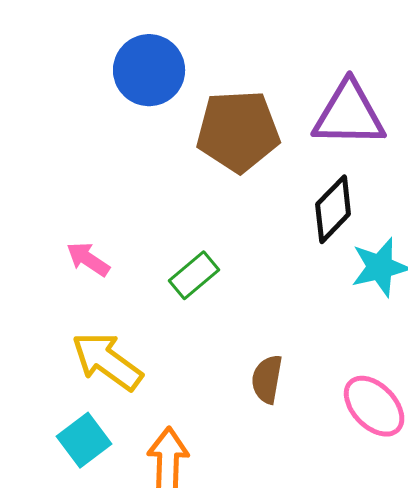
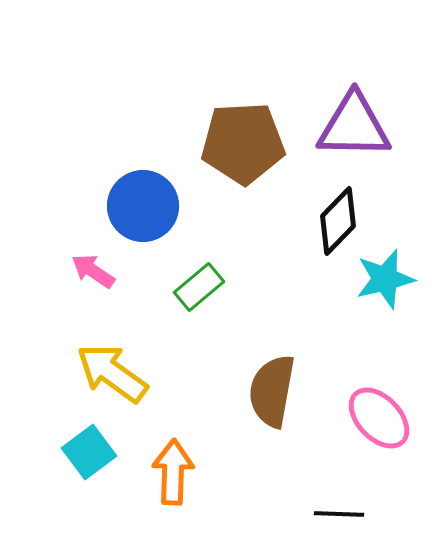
blue circle: (149, 70) -> (143, 206), moved
brown semicircle: (267, 379) -> (272, 391), size x1.5

